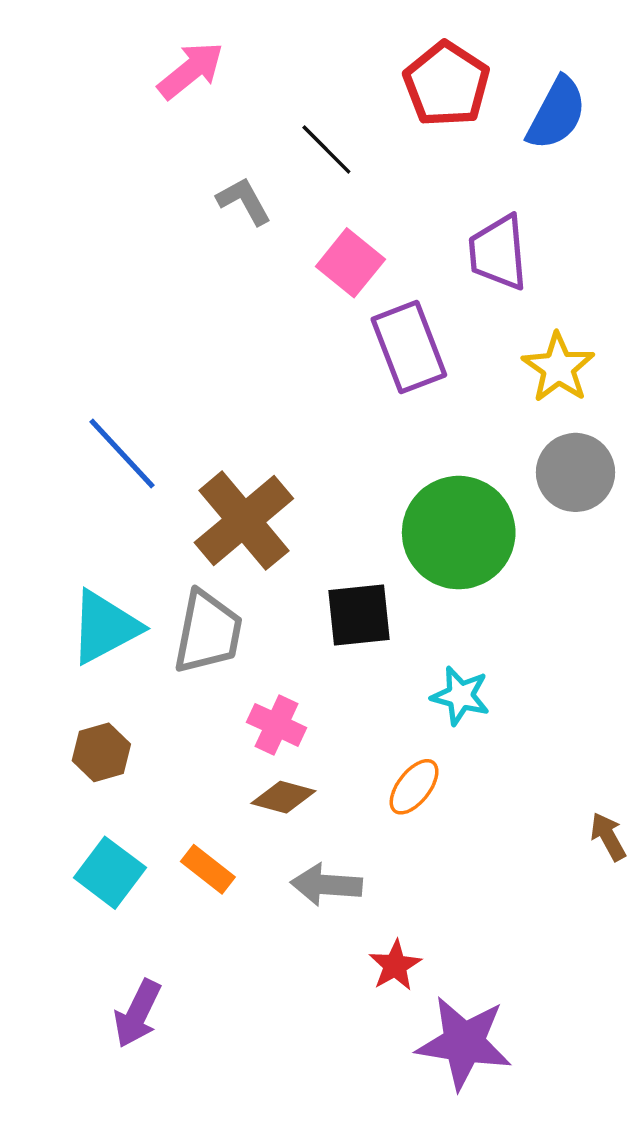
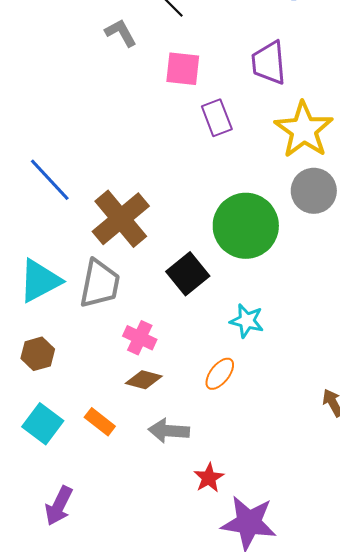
pink square: (350, 263) -> (183, 69), turned -33
purple rectangle: (409, 347) -> (217, 118), size x0.7
yellow star: (558, 368) -> (304, 130), size x1.4
black square: (359, 615) -> (188, 274), turned -33

